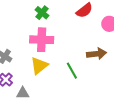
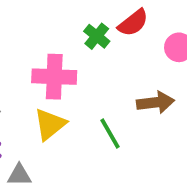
green cross: (42, 13) -> (97, 36), moved

